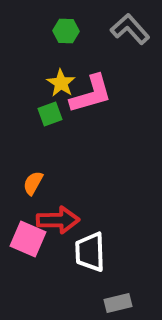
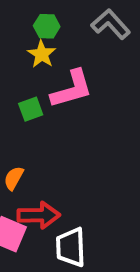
yellow star: (61, 83) -> (42, 54), moved

